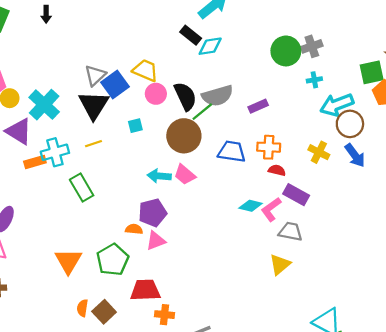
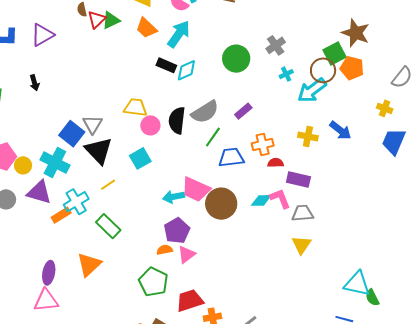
green circle: (286, 51) -> (236, 59), moved
blue square: (115, 84) -> (72, 134), moved
black semicircle: (185, 96) -> (177, 120), turned -132
green line: (202, 112) -> (213, 137), moved
brown circle: (350, 124) -> (323, 70), moved
cyan square: (135, 126) -> (140, 158), size x1.5
brown circle: (184, 136) -> (221, 204), moved
pink trapezoid: (185, 175) -> (196, 189), size x1.4
pink L-shape: (271, 209) -> (280, 198), turned 120
orange triangle: (68, 261) -> (89, 265), moved, turned 32

